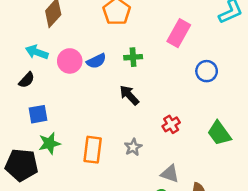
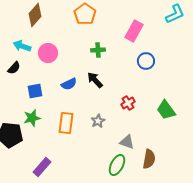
blue semicircle: (96, 61) -> (69, 84), moved
blue circle: (207, 71) -> (146, 61), moved
blue square: (38, 114) -> (35, 91), moved

